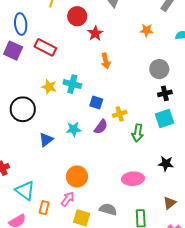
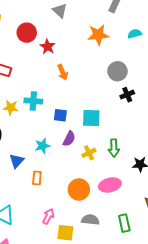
orange star: (147, 30) -> (98, 35), size x1.5
yellow cross: (120, 114) -> (89, 153), moved
cyan square: (164, 118) -> (91, 118), moved, turned 30
green arrow: (138, 133) -> (114, 148), moved
orange circle: (77, 176) -> (79, 190), moved
orange rectangle: (44, 208) -> (37, 178), moved

